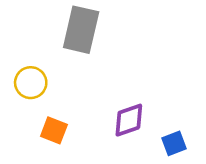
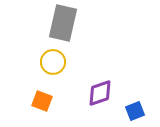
yellow circle: (31, 83) -> (53, 62), moved

